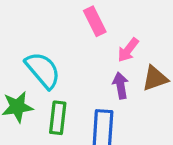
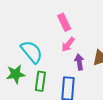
pink arrow: (128, 50) -> (68, 44), moved

